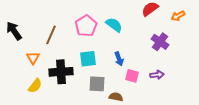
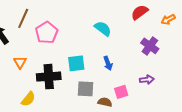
pink pentagon: (86, 26) -> (47, 33), moved
brown line: (51, 35) -> (23, 18), moved
pink square: (132, 76) -> (121, 92), moved, turned -32
yellow semicircle: (35, 86) -> (28, 99), moved

